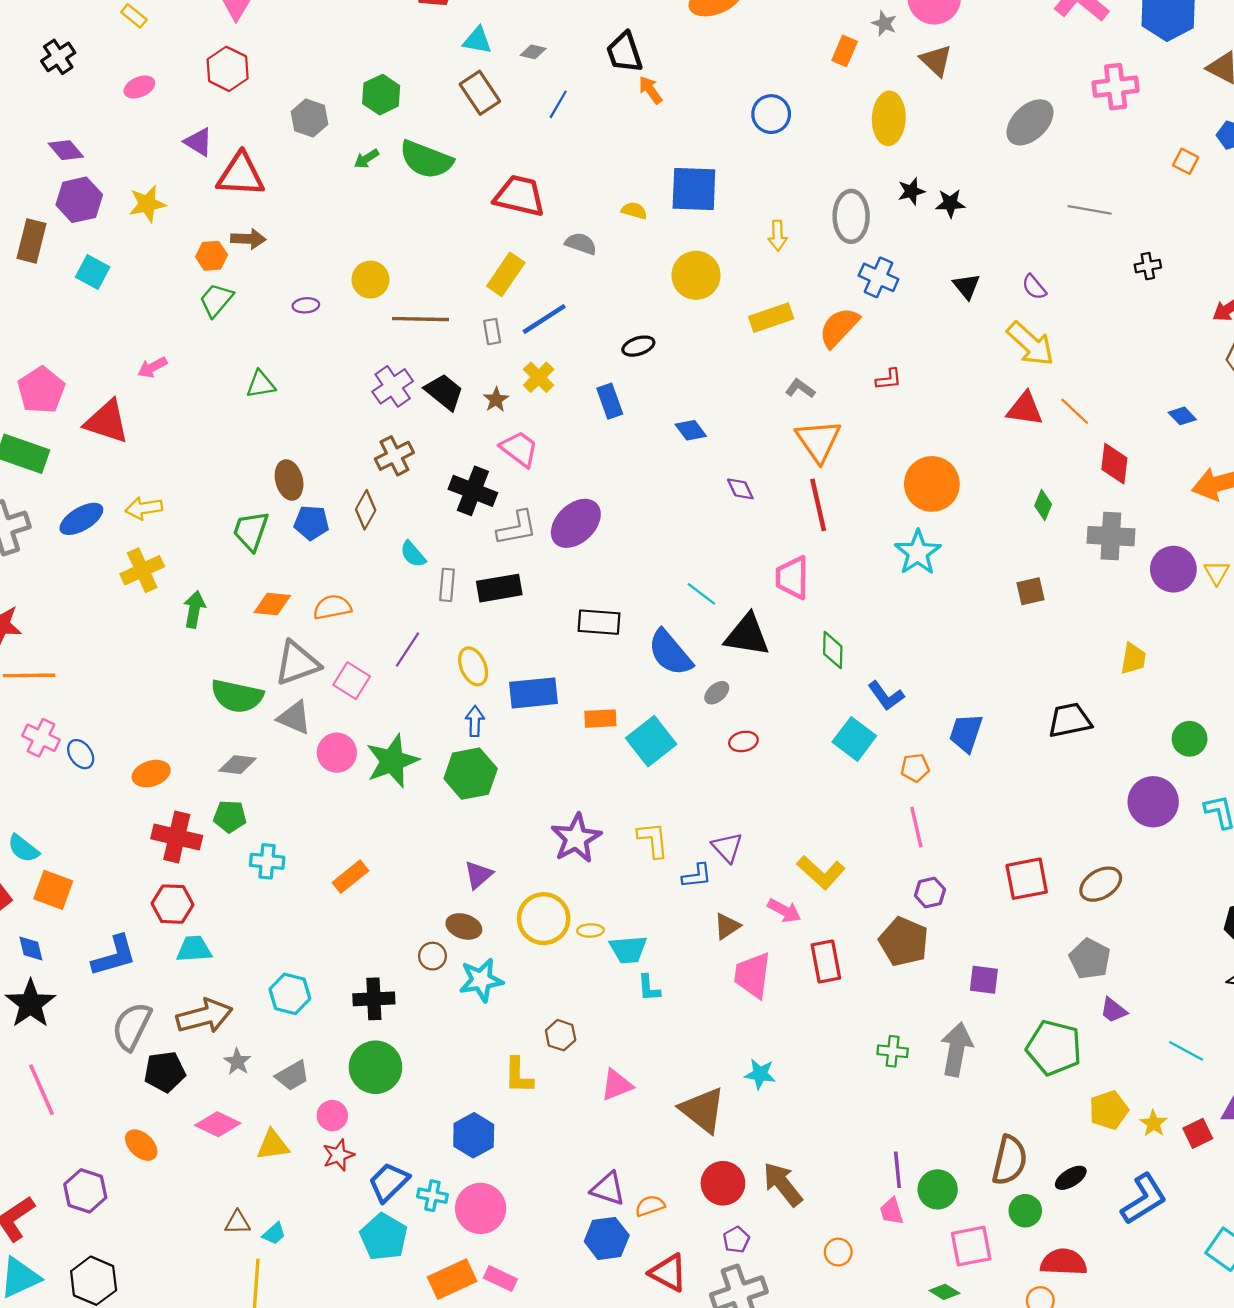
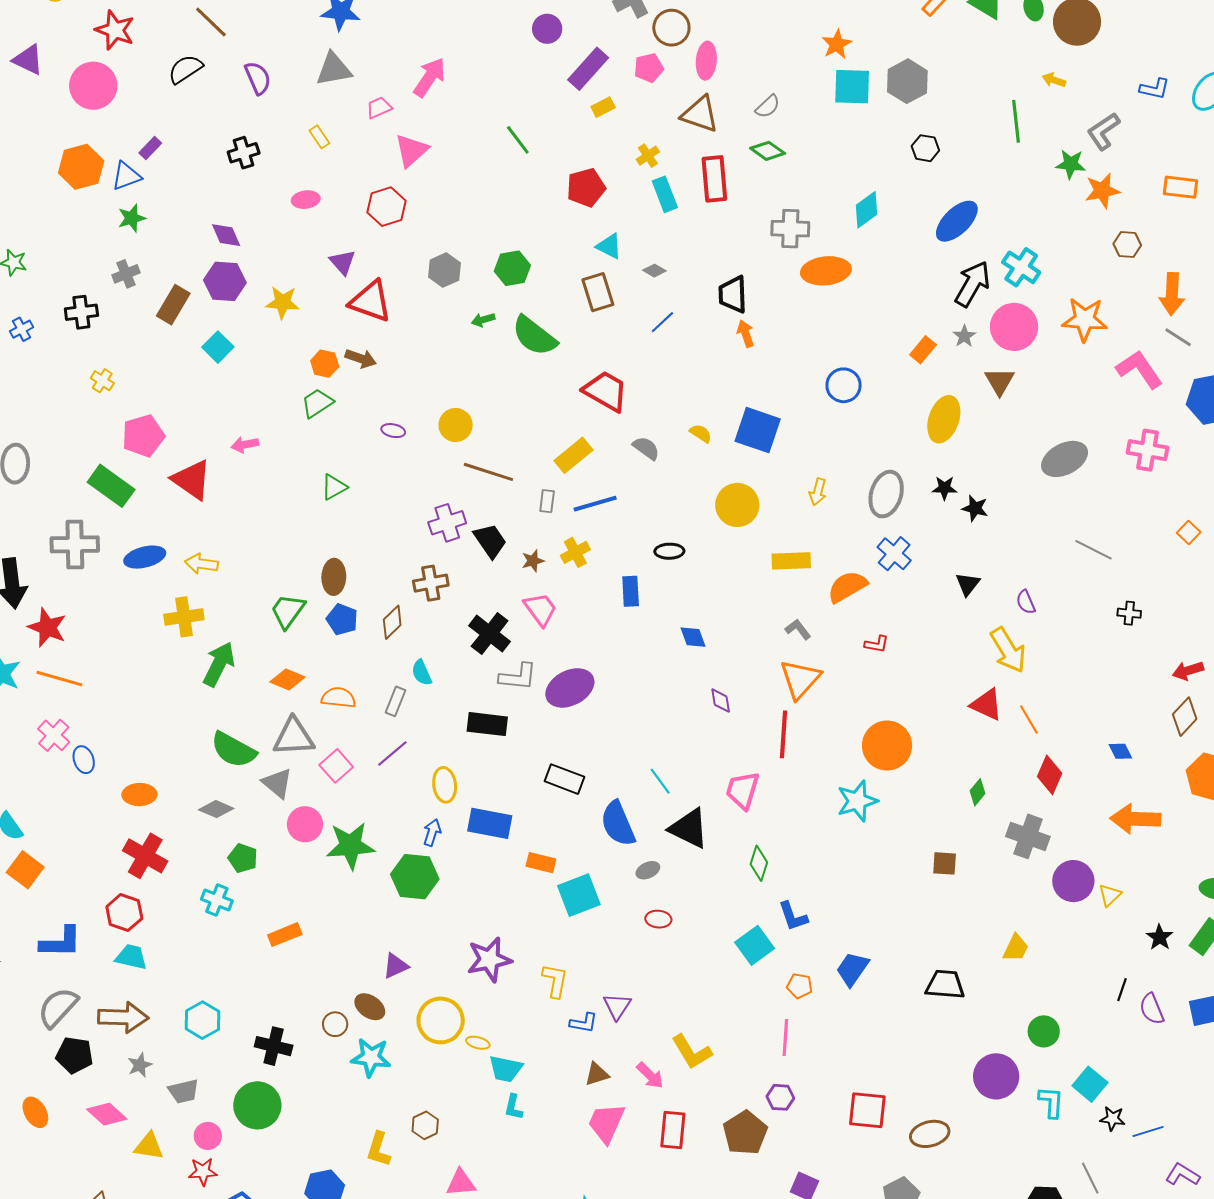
green triangle: (261, 384) -> (334, 487), turned -36
gray rectangle: (447, 585) -> (395, 701), moved
green arrow: (194, 609) -> (219, 664), size x1.4
green pentagon: (230, 816) -> (243, 858), moved

